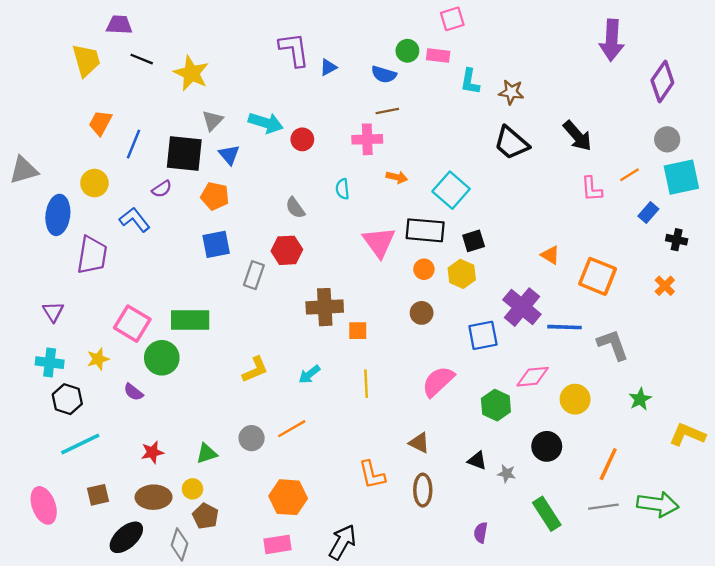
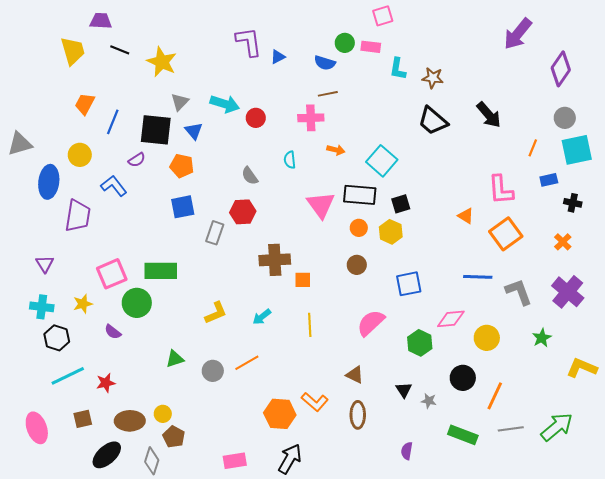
purple arrow: (612, 40) -> (518, 34), turned 36
orange line: (629, 175) -> (533, 148), turned -36
pink L-shape: (592, 189) -> (501, 190), moved, size x1.4
blue rectangle: (648, 213) -> (549, 180), turned 36
orange square: (598, 276) -> (506, 234), turned 32
purple cross: (522, 307) -> (568, 292), moved
pink square: (132, 324) -> (112, 274), turned 36
red star: (152, 452) -> (106, 383), moved
green triangle: (207, 453) -> (175, 359), moved
black triangle: (477, 461) -> (404, 390), turned 36
orange line: (608, 464) -> (495, 396), moved
orange L-shape: (372, 475) -> (315, 402), turned -36
orange hexagon: (288, 497) -> (280, 414), moved
green arrow: (658, 504) -> (557, 427), turned -48
green rectangle: (547, 514) -> (463, 435), turned -36

